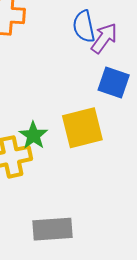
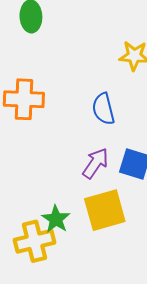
purple arrow: (104, 38) -> (95, 163), moved

